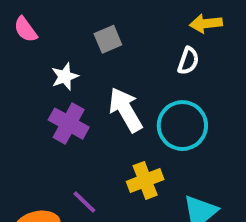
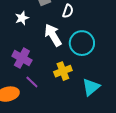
white semicircle: (188, 61) -> (68, 11), moved
purple cross: (69, 124) -> (22, 58), moved

